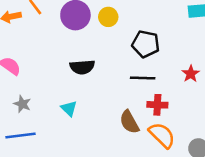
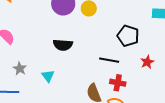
black pentagon: (146, 44) -> (128, 36), moved
gray star: (22, 104) -> (20, 69), moved

